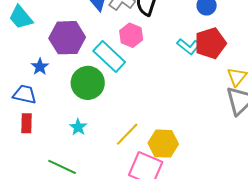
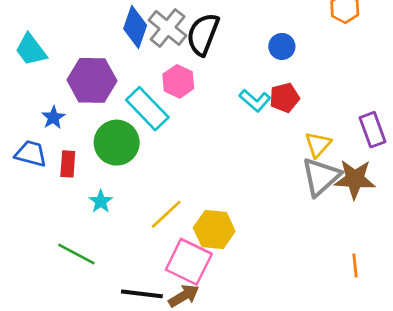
red pentagon: (210, 43) -> (284, 98), size x0.7
red rectangle: (27, 123) -> (68, 164), moved

